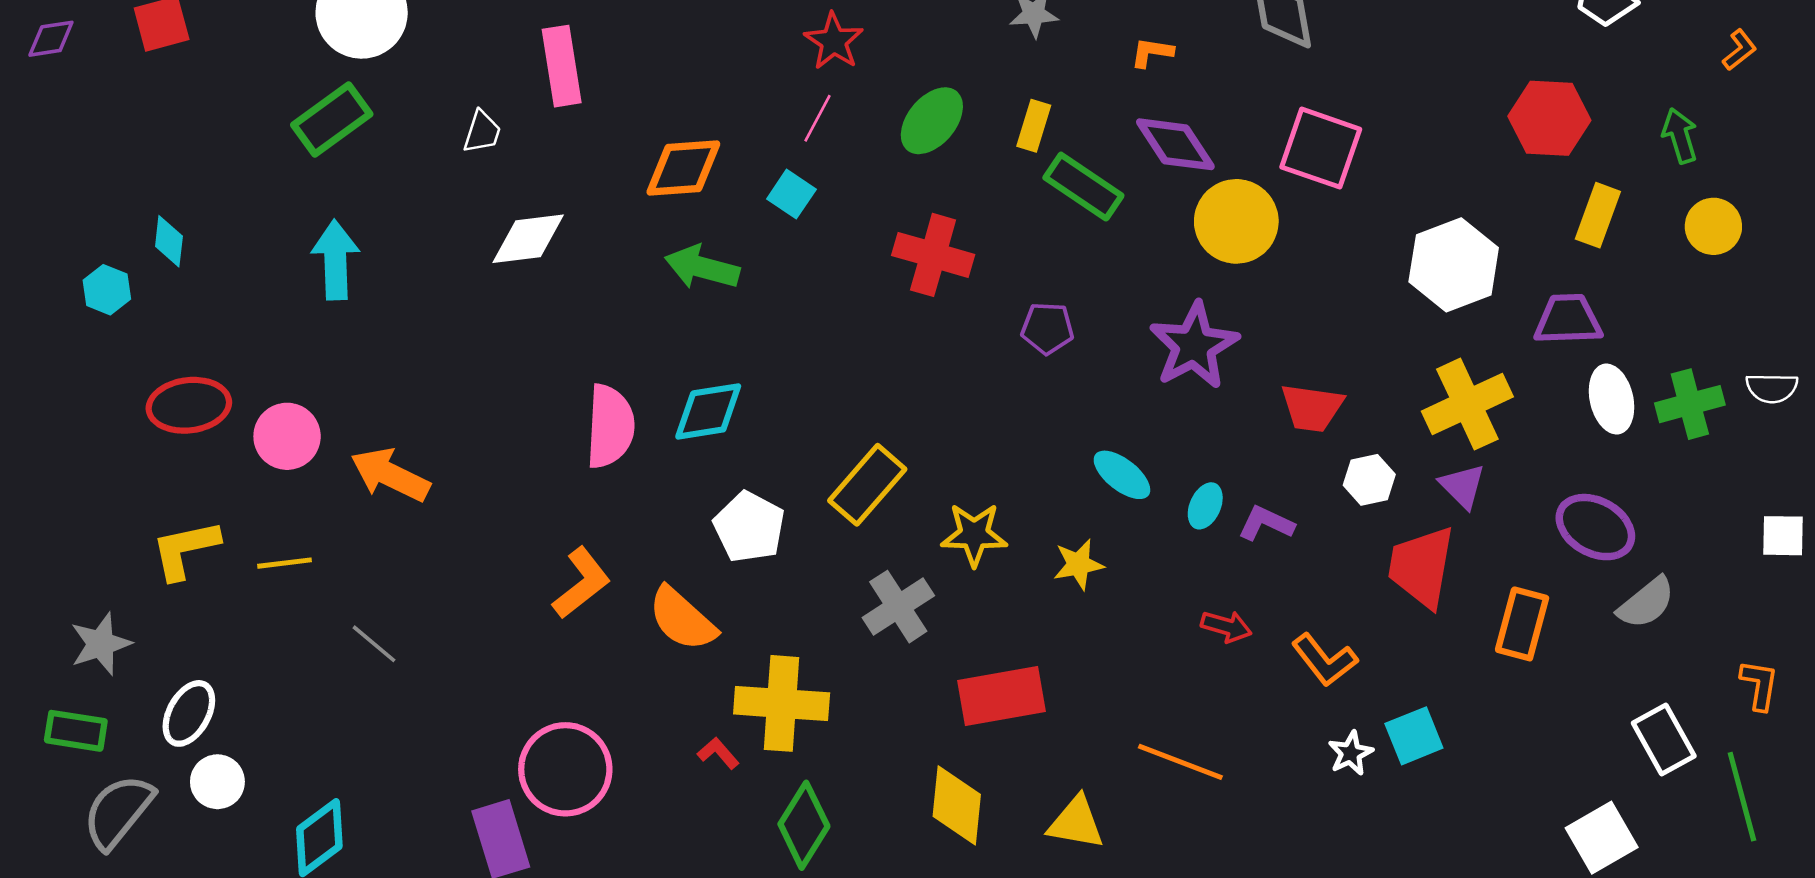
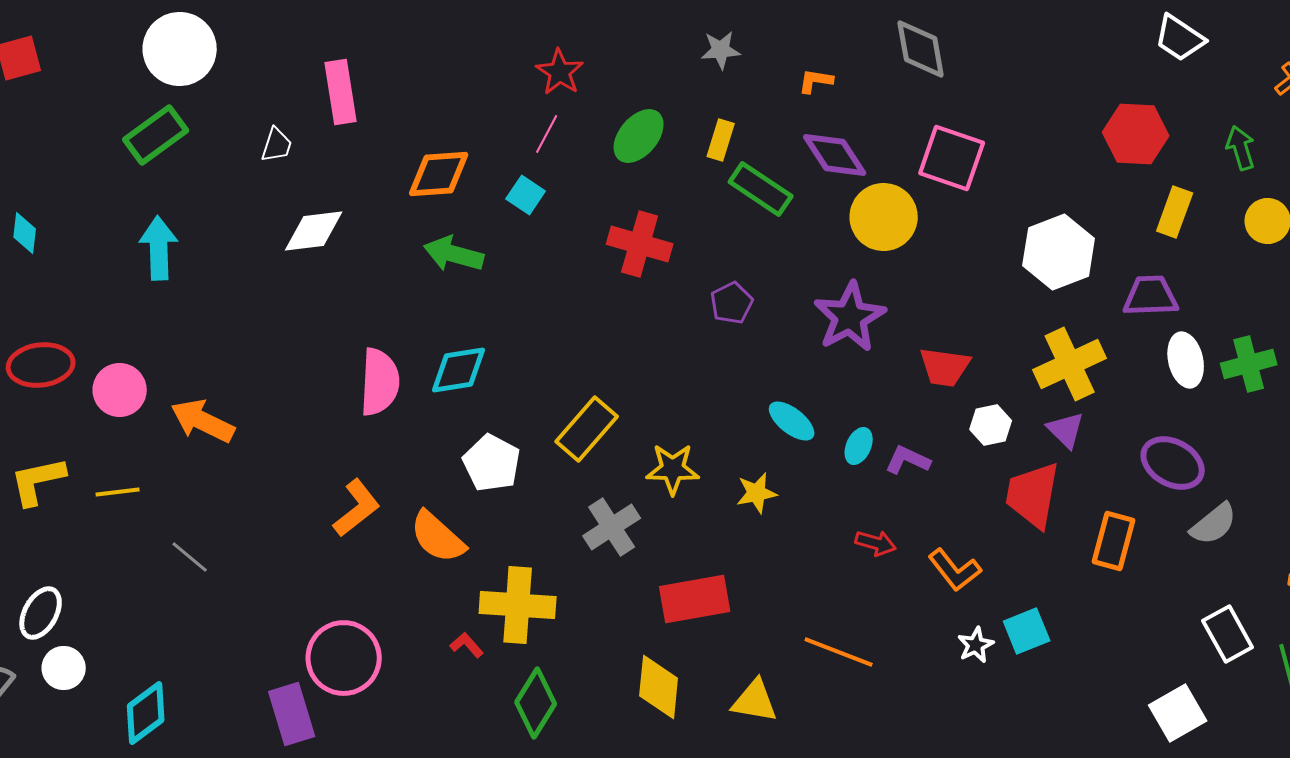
purple pentagon: (1047, 328) -> (732, 303), turned -30

